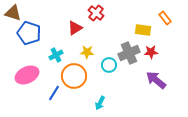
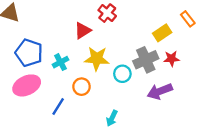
yellow rectangle: (143, 30) -> (162, 33), turned -42
blue pentagon: (29, 33) -> (29, 53), moved
yellow star: (87, 52) -> (97, 59), size x1.5
orange circle: (74, 76) -> (82, 87), size x0.6
purple arrow: (156, 80) -> (160, 91), moved, turned -60

